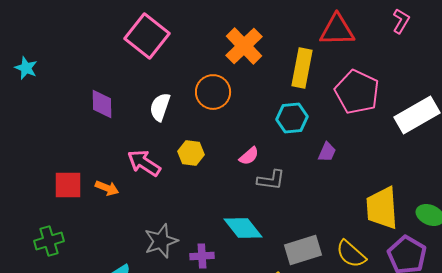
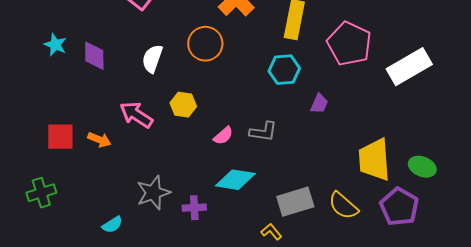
cyan star: (26, 68) -> (55, 45), moved
pink semicircle: (249, 156) -> (223, 136), moved
cyan diamond: (243, 228) -> (235, 180), turned -42

